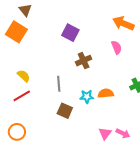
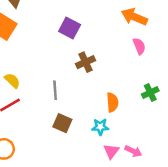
pink semicircle: (116, 47) -> (139, 46), moved
orange semicircle: (106, 93) -> (112, 102), turned 91
cyan star: (87, 97) -> (100, 127), moved

